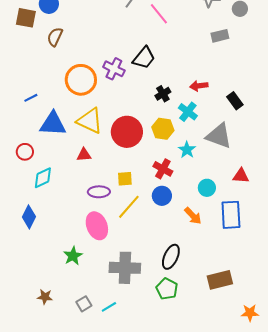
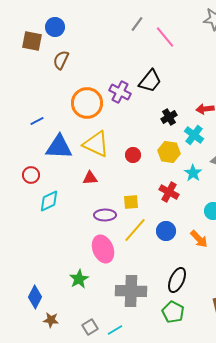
red circle: (127, 132) -> (133, 155), size x0.5
blue circle: (162, 196) -> (166, 231), moved
blue diamond: (29, 217) -> (35, 297), moved

